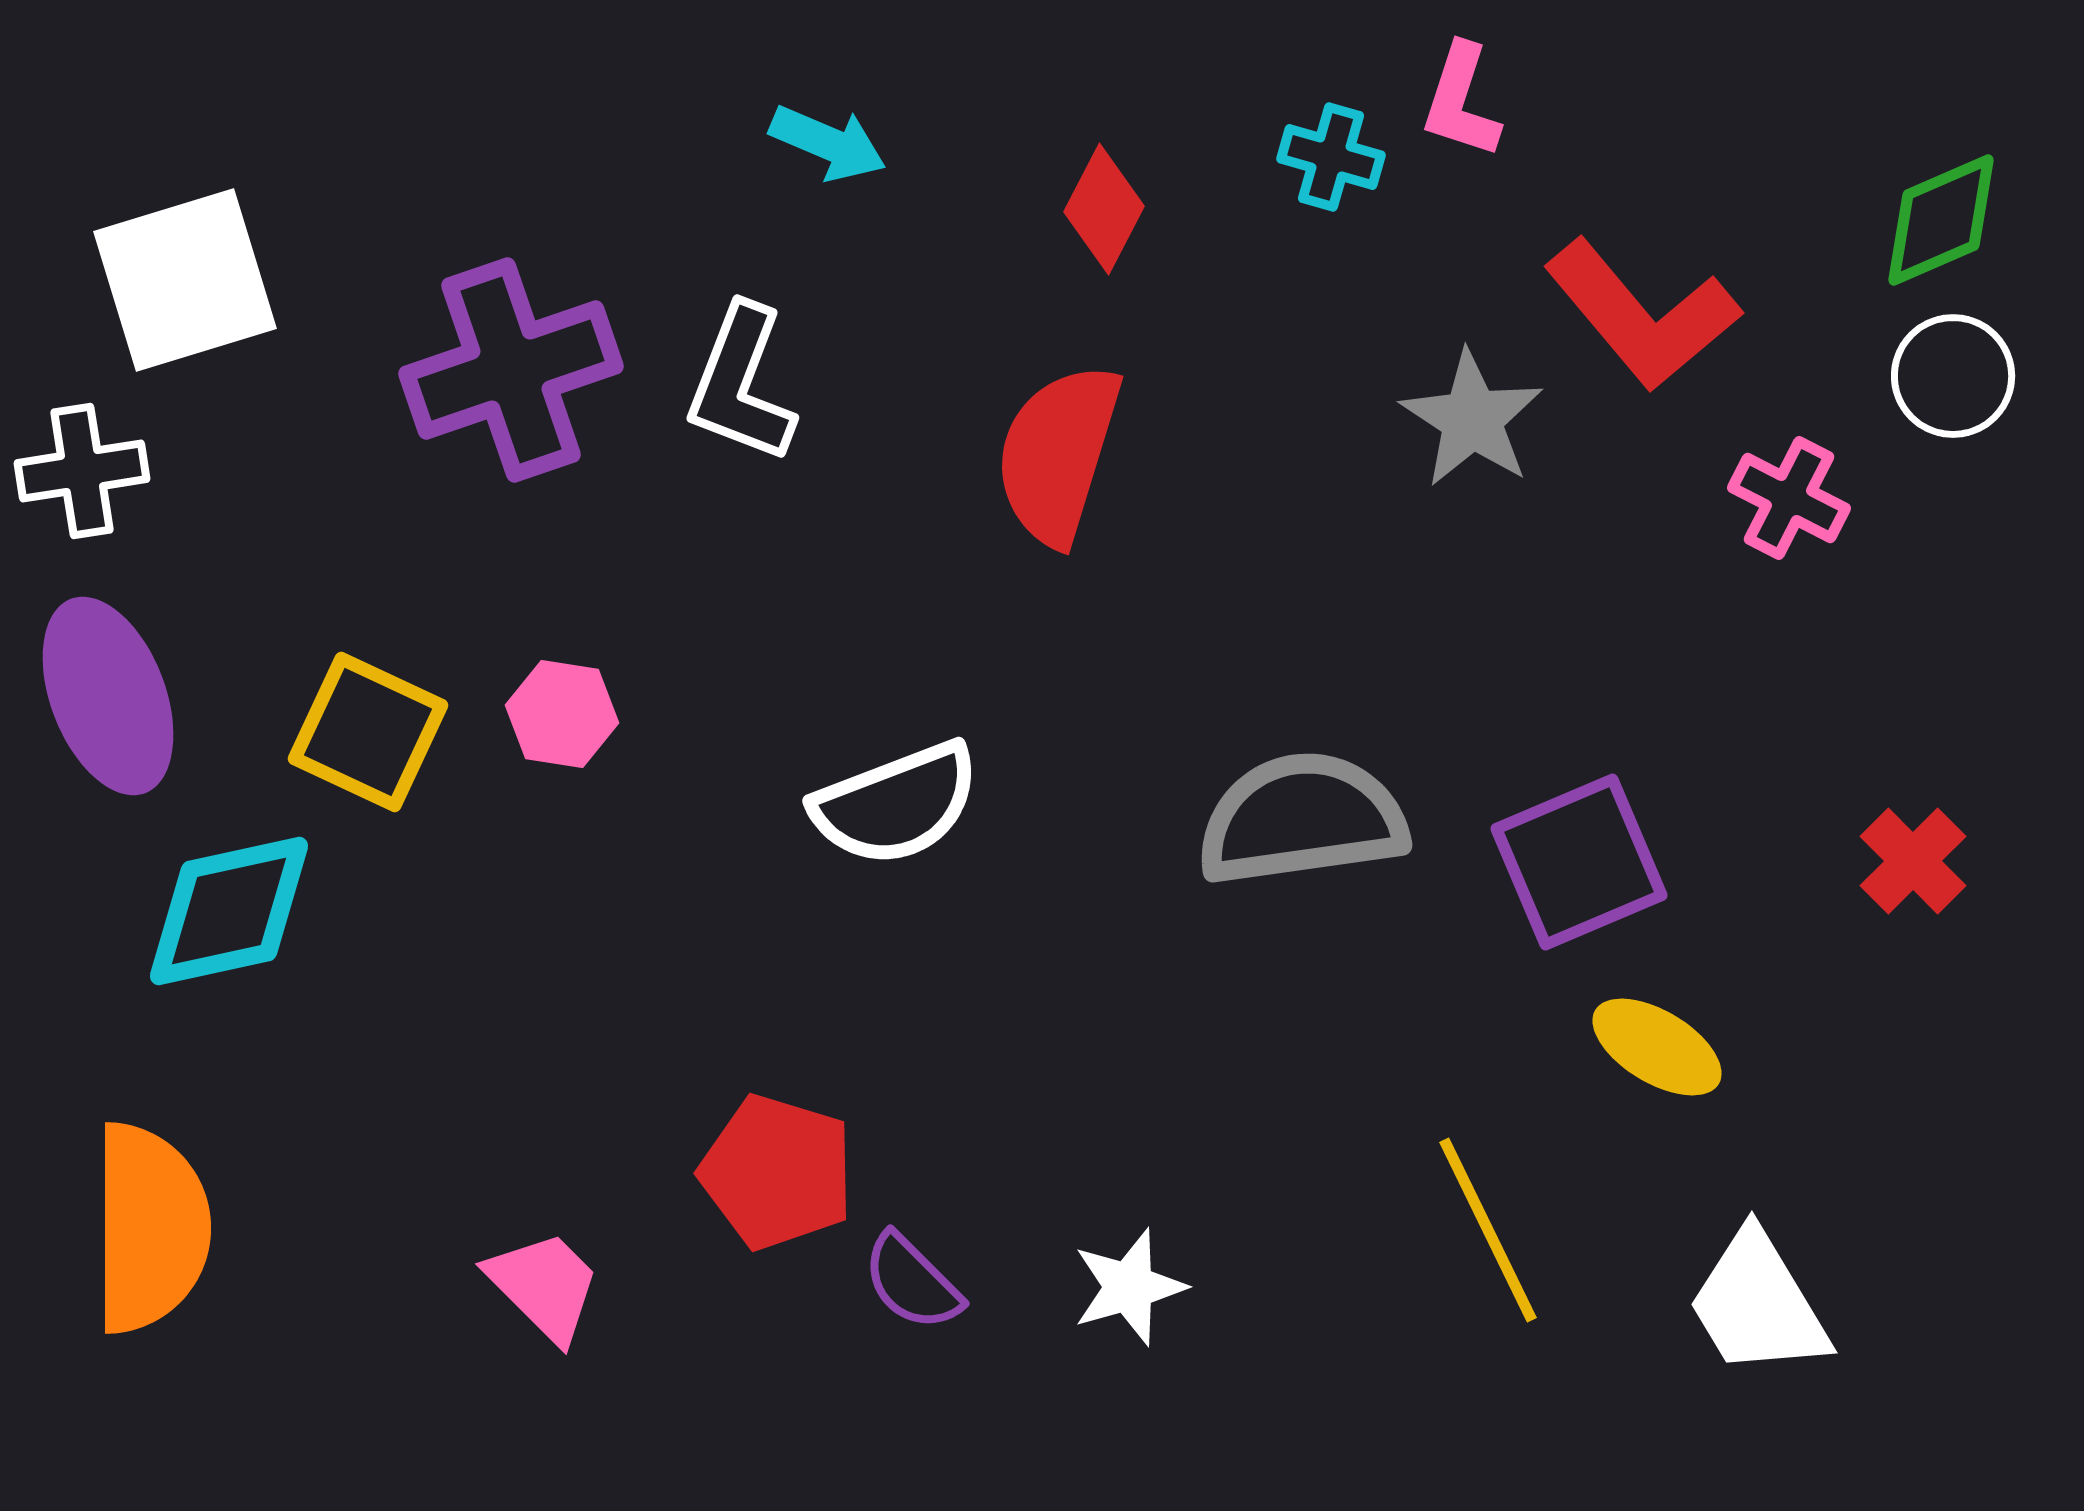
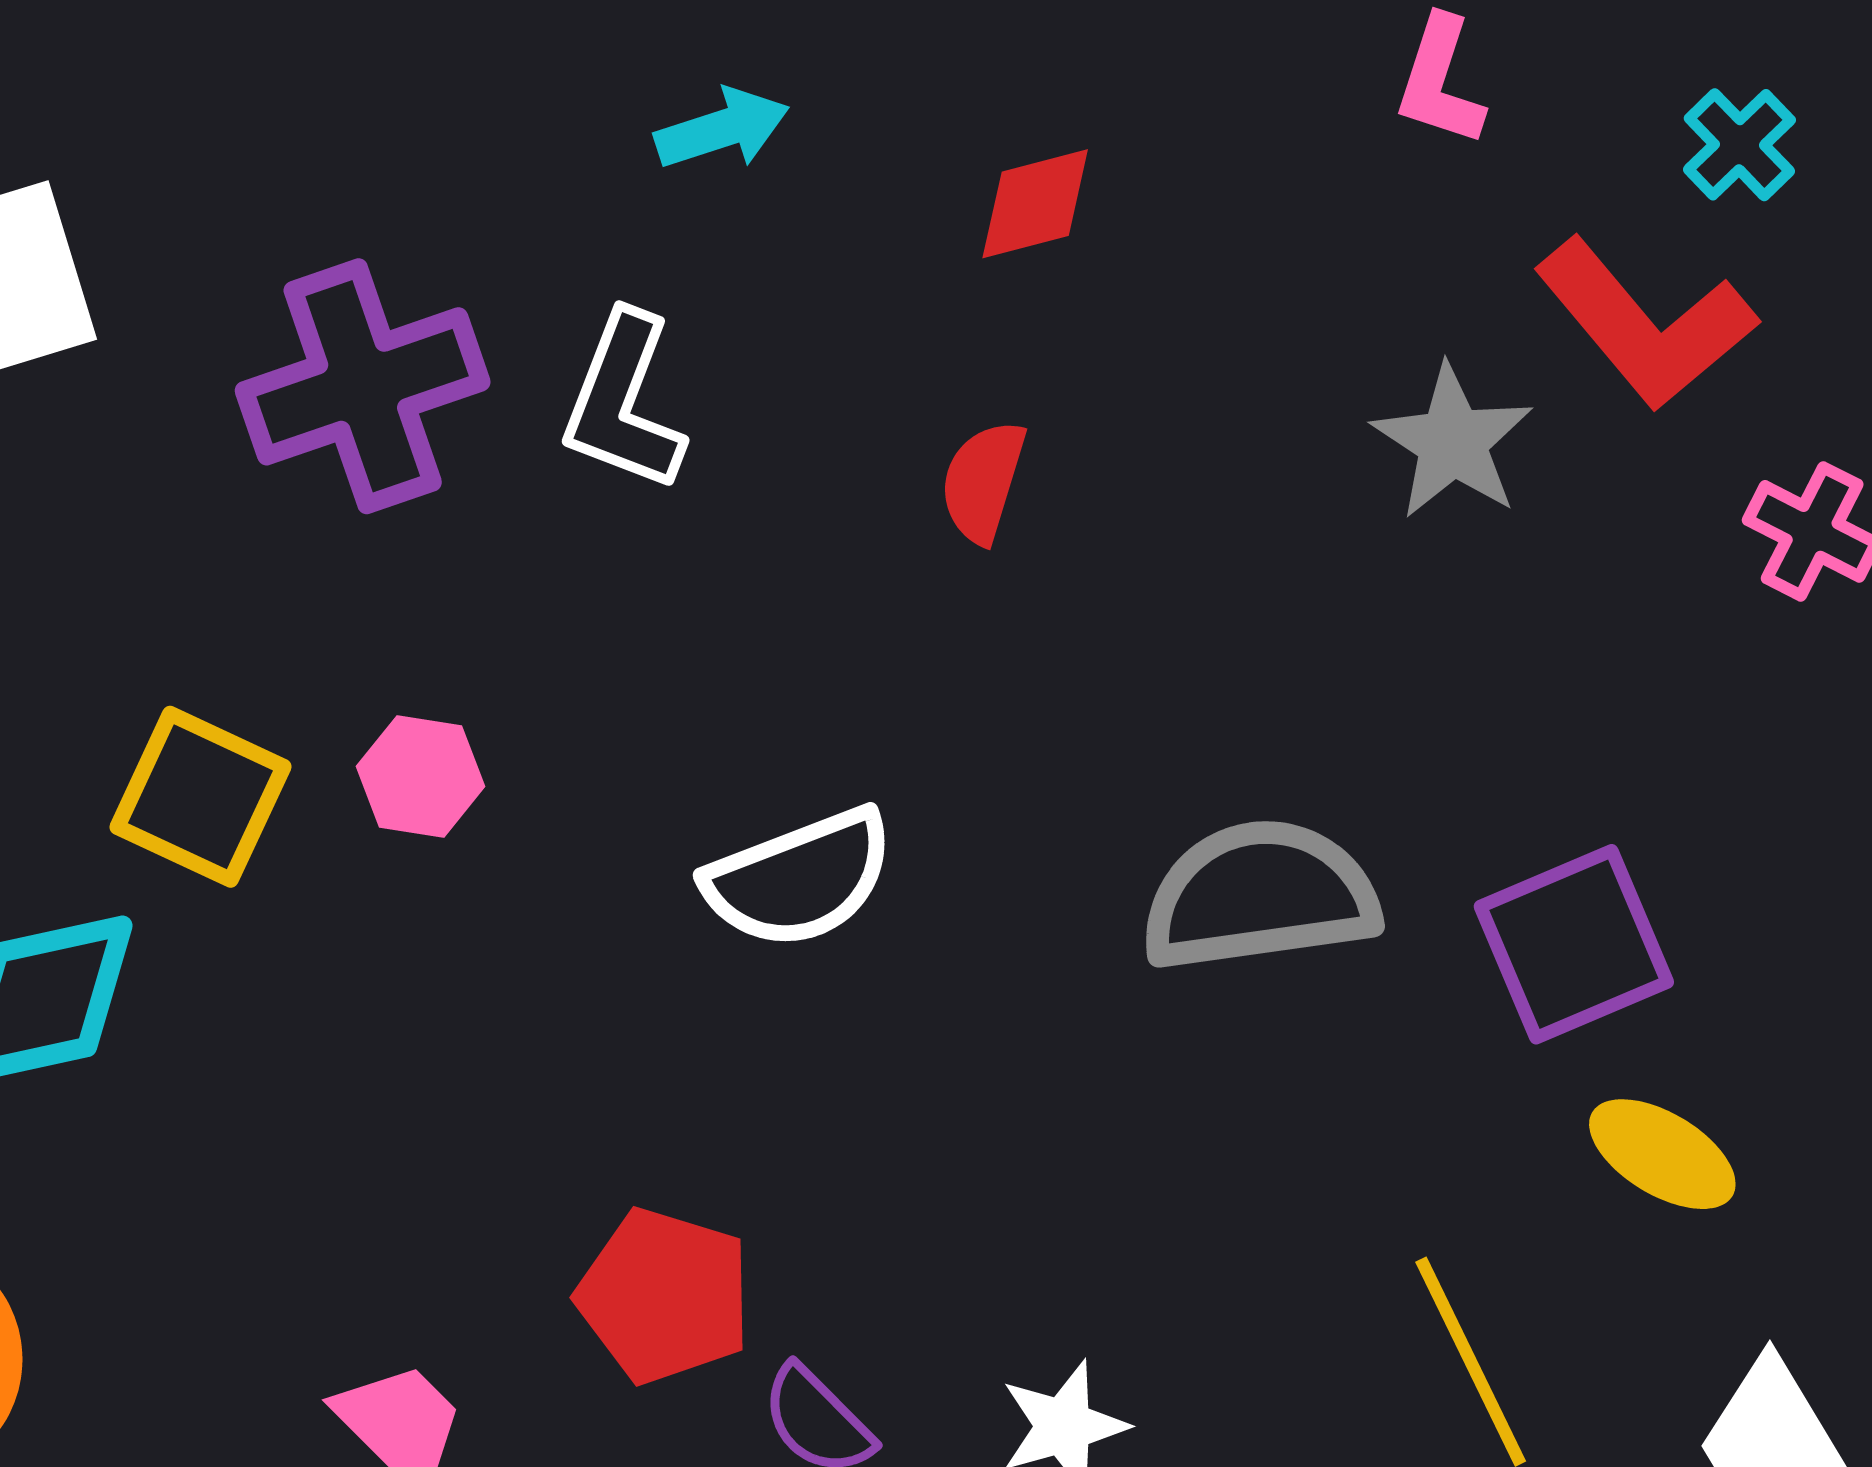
cyan arrow: (828, 143) -> (722, 129), turned -41
cyan cross: (1331, 157) -> (1739, 145), moved, turned 30
red diamond: (1104, 209) -> (1035, 204), turned 48
red semicircle: (1058, 454) -> (983, 482), size x0.6

